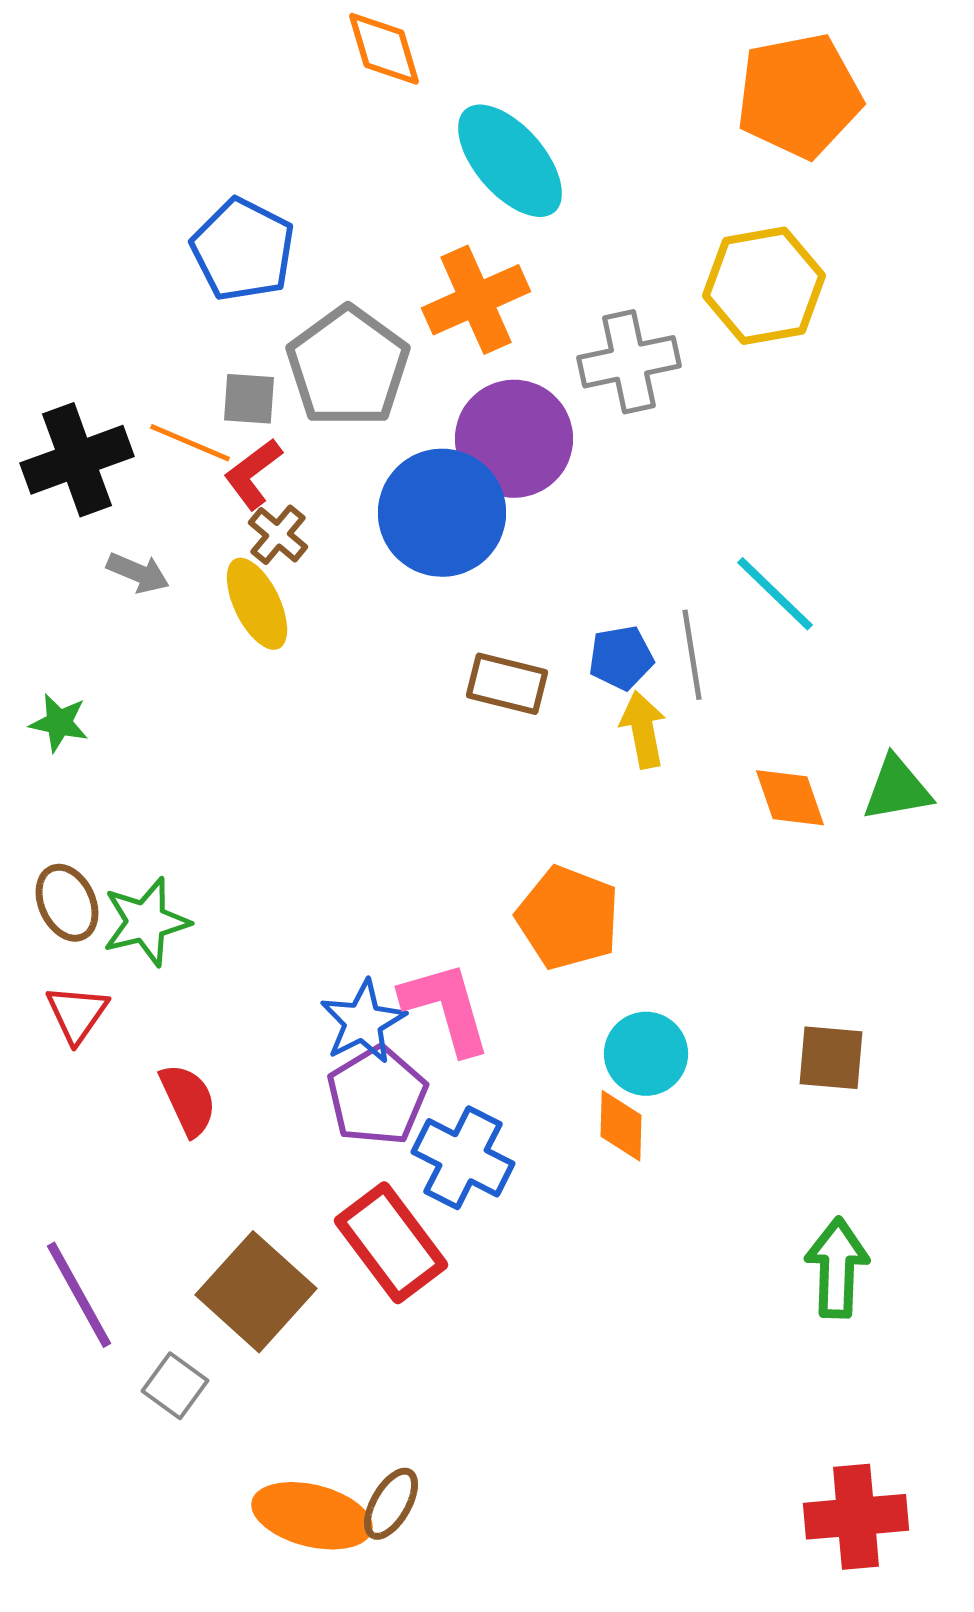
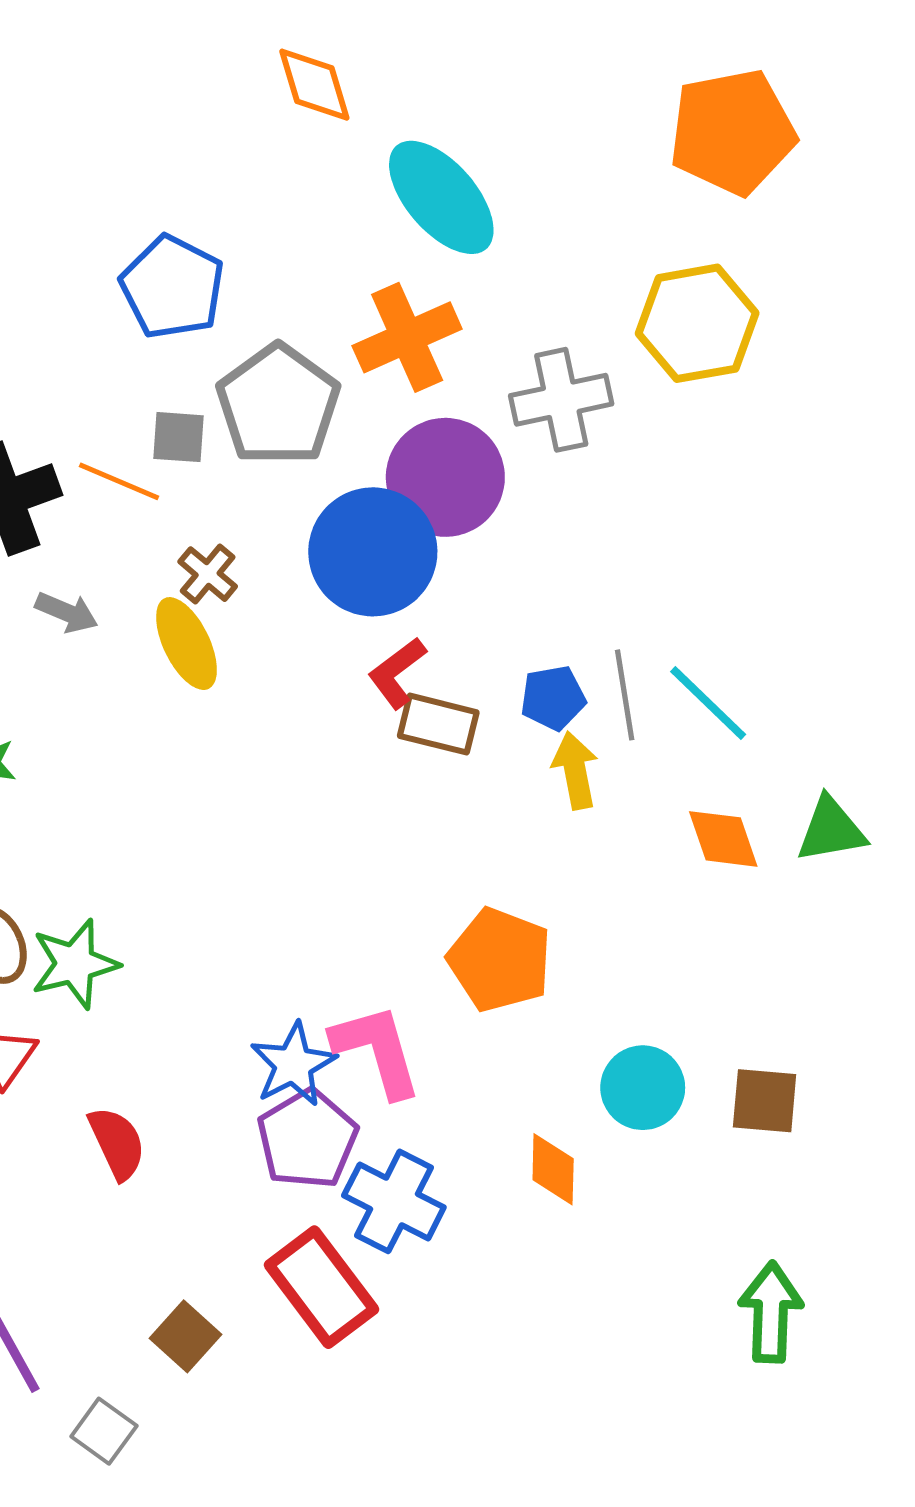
red L-shape: (253, 474) -> (397, 673), moved
cyan line: (775, 594) -> (708, 703), moved
cyan circle: (646, 1054) -> (643, 1088), moved
brown square: (256, 1292) -> (186, 1336), size x0.6

